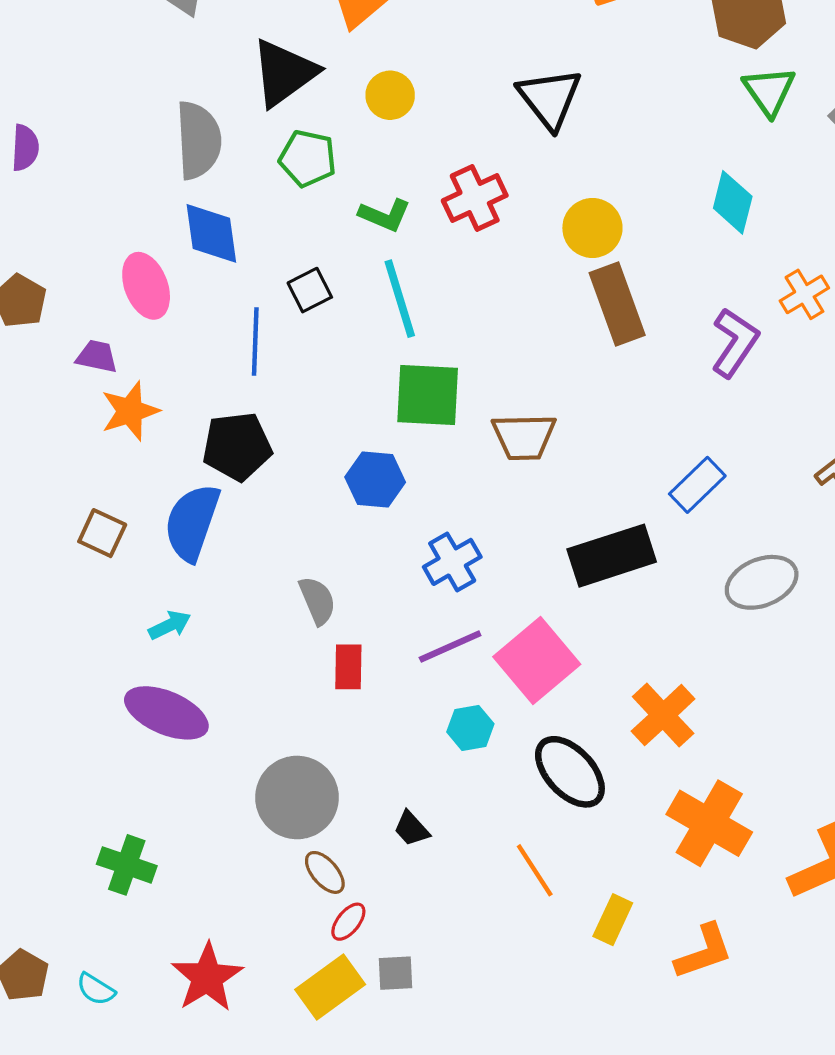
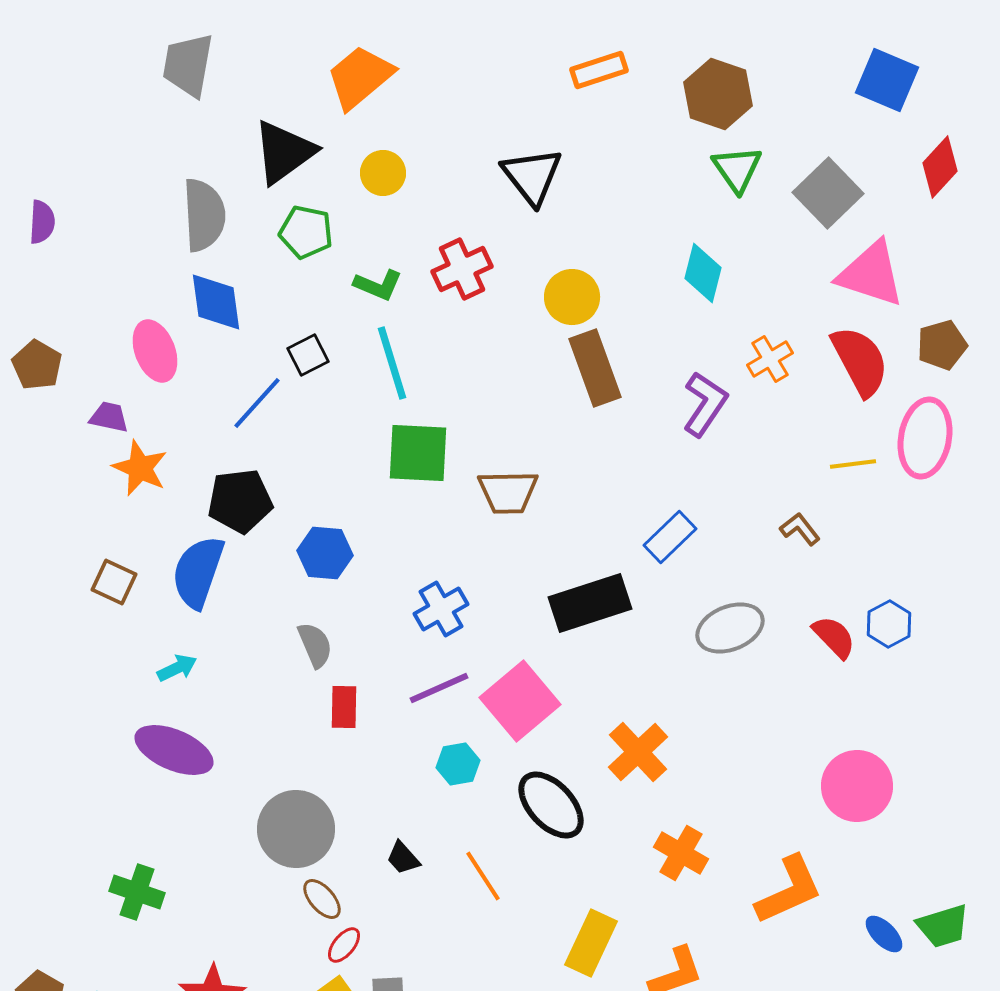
blue line: (255, 341) -> (257, 403), turned 40
orange star: (130, 411) -> (140, 468), turned -30
blue hexagon: (375, 480) -> (325, 553), moved
orange cross: (709, 823) -> (681, 853), size x0.7
orange line: (535, 870) -> (483, 876), moved
yellow rectangle: (613, 920) -> (591, 943), size x1.4

